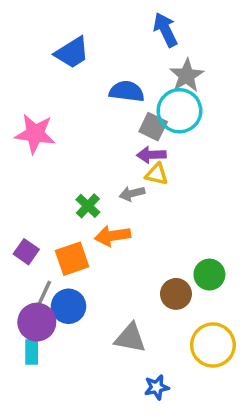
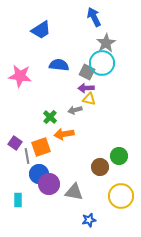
blue semicircle: (127, 91) -> (59, 65), moved
gray line: (44, 294) -> (27, 156), moved, turned -35
purple circle: (37, 322) -> (49, 184), moved

